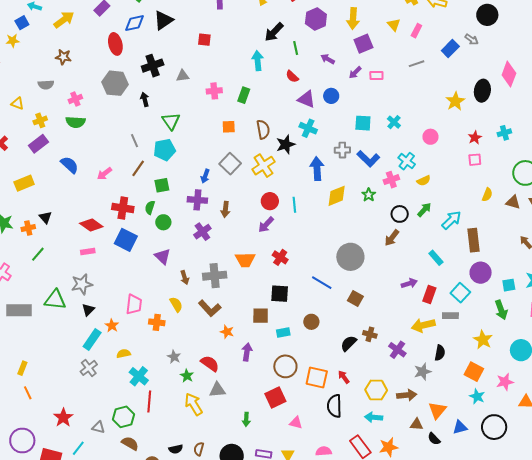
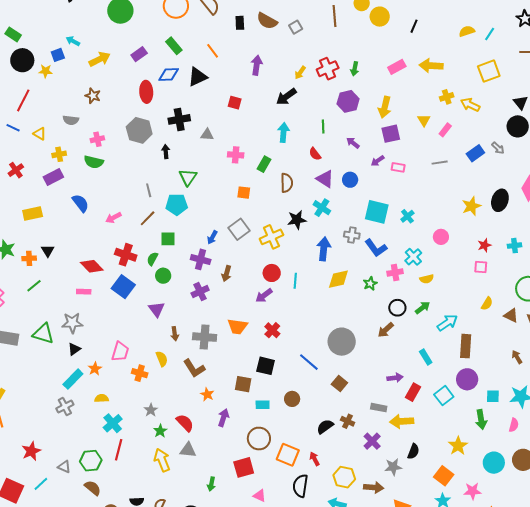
black arrow: (274, 32) -> (286, 97), moved
cyan square: (363, 123) -> (377, 212), size x1.4
brown semicircle: (263, 129) -> (287, 183), moved
gray rectangle: (450, 316) -> (379, 408), moved

